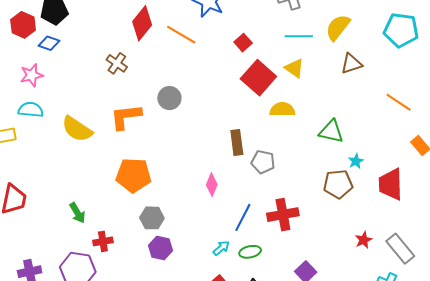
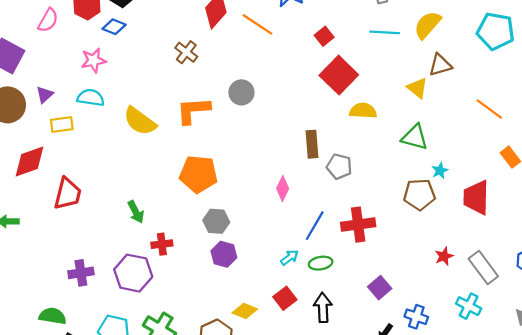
yellow triangle: (294, 68) -> (417, 88), moved

